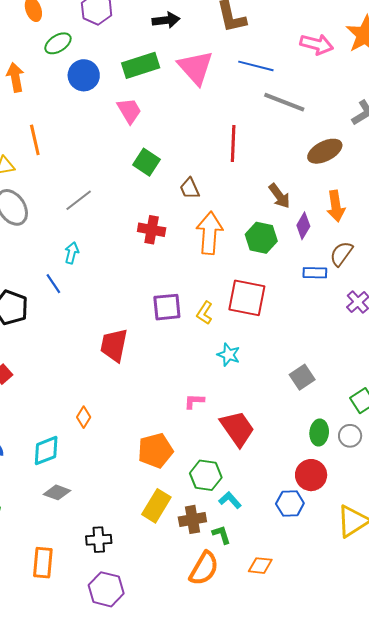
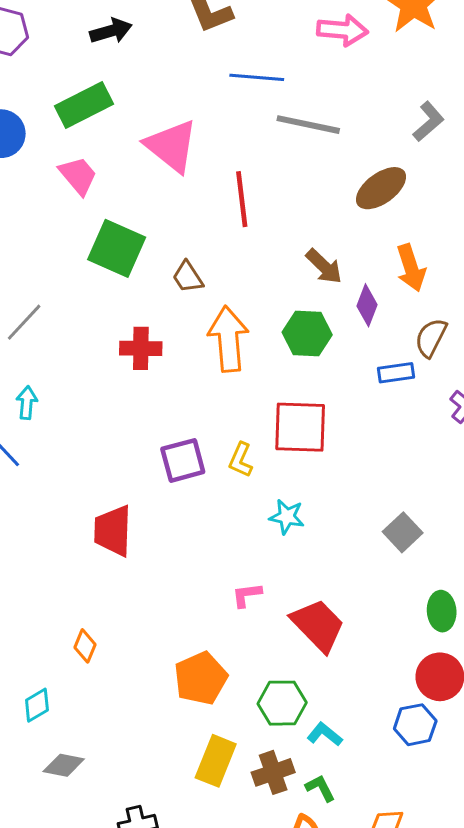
pink triangle: (196, 67) -> (171, 146), moved
green square: (147, 162) -> (117, 248), size x1.4
cyan diamond: (46, 451) -> (37, 705), size x0.7

